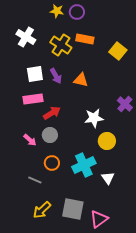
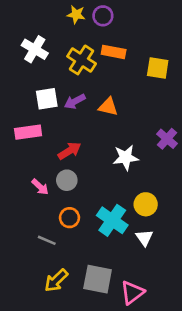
yellow square: (118, 51) -> (158, 68), turned -30
purple arrow: (56, 76) -> (75, 101), turned 91
pink rectangle: (33, 99) -> (28, 132), moved
yellow circle: (107, 141) -> (146, 204), moved
cyan cross: (84, 165) -> (112, 220), turned -30

